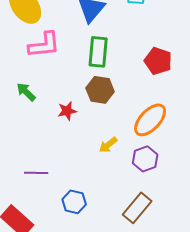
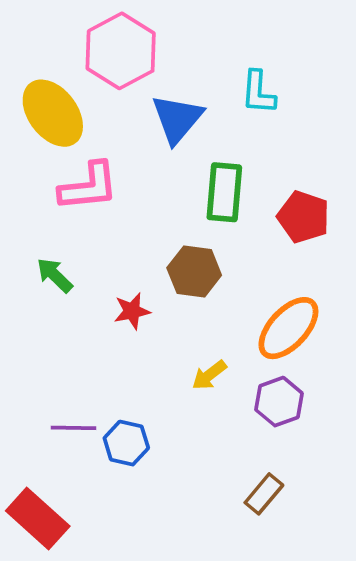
green rectangle: (98, 52) -> (224, 192), moved
blue hexagon: (74, 202) -> (126, 443), moved
brown rectangle: (137, 208) -> (264, 494), size x0.7

